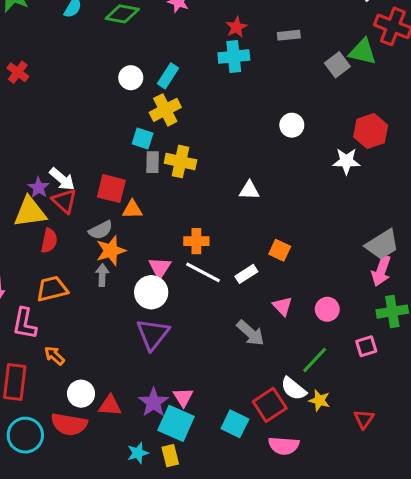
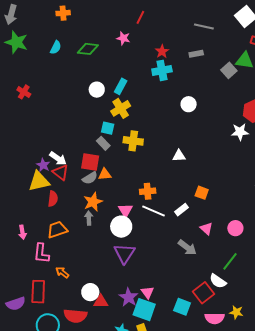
white circle: (292, 125) -> (189, 104), moved
gray rectangle: (153, 162) -> (103, 143), moved, turned -40
gray semicircle: (101, 230) -> (90, 178), moved
white circle: (81, 394) -> (90, 292), moved
yellow star: (319, 400) -> (236, 312), moved

